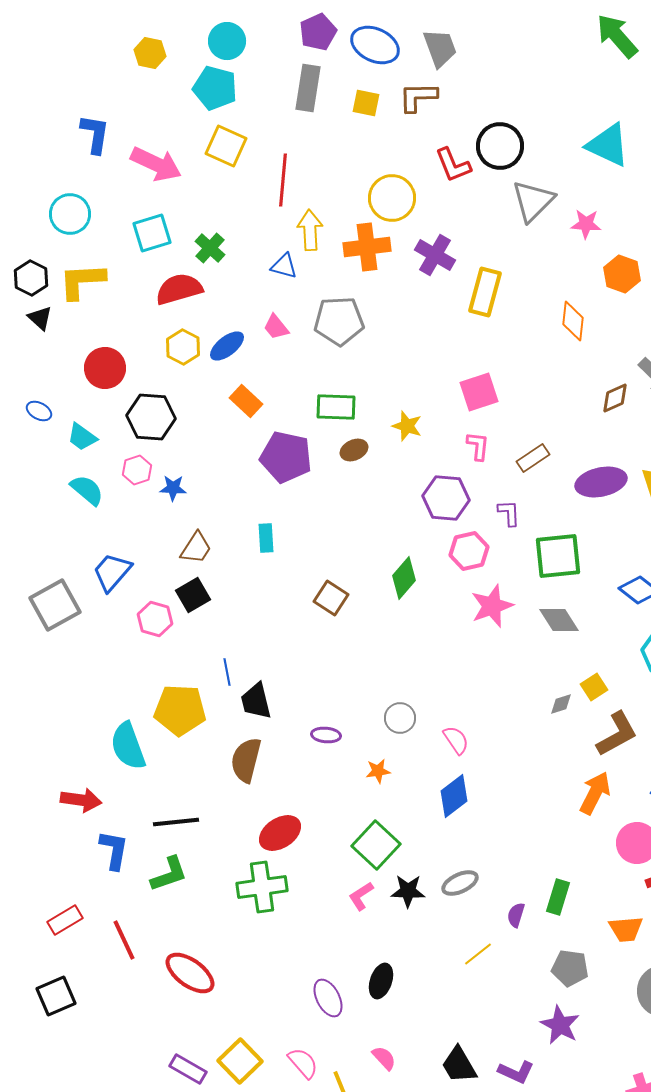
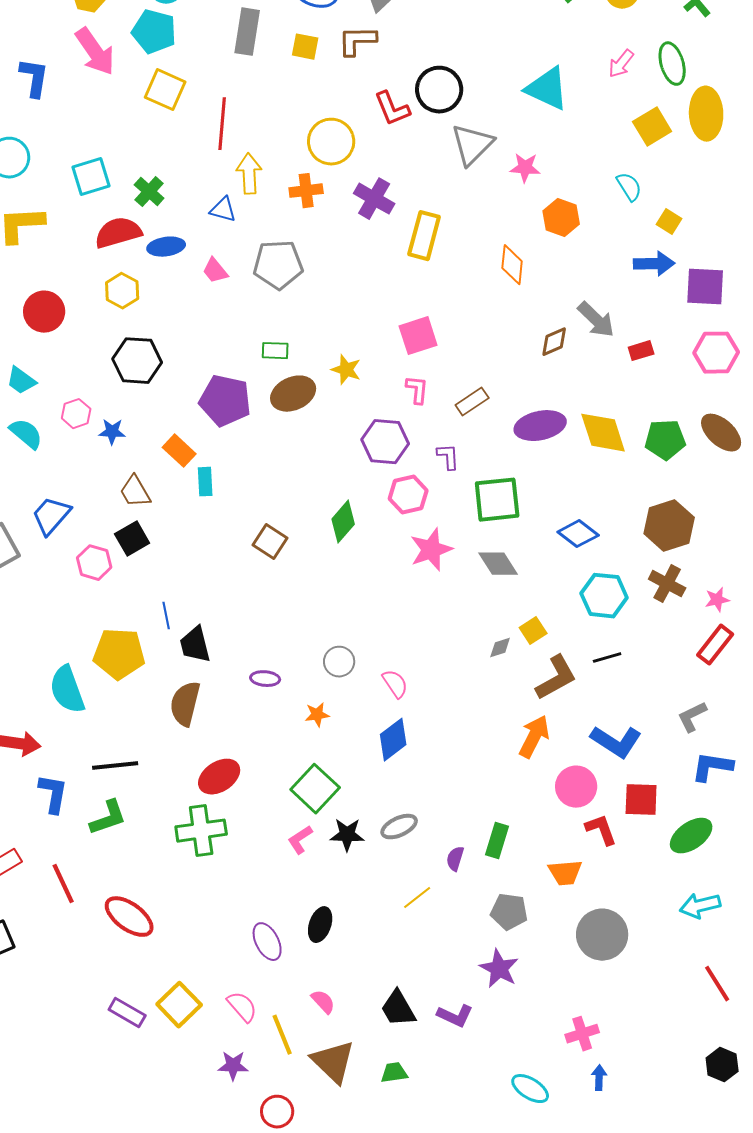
pink arrow: (156, 164) -> (95, 52), moved, turned 30
orange cross: (367, 247) -> (306, 191), size x0.7
blue ellipse: (227, 346) -> (166, 247), moved, turned 30
orange rectangle: (246, 401) -> (179, 451), moved
green rectangle: (336, 407) -> (275, 351), size x0.7
black hexagon: (151, 417) -> (137, 361), moved
brown ellipse: (354, 450) -> (293, 394), size x1.6
brown trapezoid: (196, 548) -> (135, 492), turned 117

